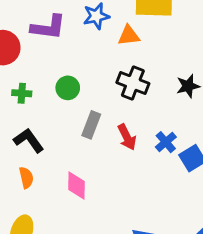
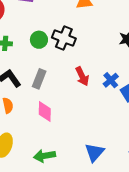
black cross: (133, 83) -> (64, 38), moved
gray rectangle: (91, 125) -> (39, 79), moved

